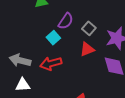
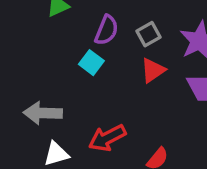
gray square: (89, 28) -> (149, 34), turned 32
red arrow: (51, 64) -> (107, 138), moved

